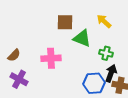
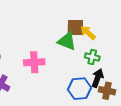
yellow arrow: (104, 21) -> (88, 33), moved
brown square: (65, 22) -> (75, 27), moved

